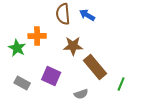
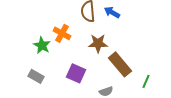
orange cross: (37, 36) -> (62, 33), turned 30
gray rectangle: (22, 83) -> (36, 76), moved

